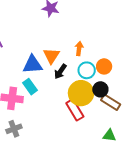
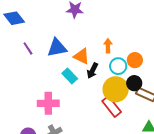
orange triangle: (51, 56) -> (82, 56), turned -30
blue triangle: (33, 64) -> (57, 48), moved
cyan rectangle: (30, 87) -> (70, 76), moved

